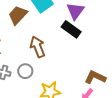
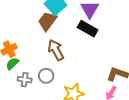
brown trapezoid: (18, 15) -> (47, 21), moved

